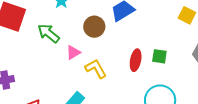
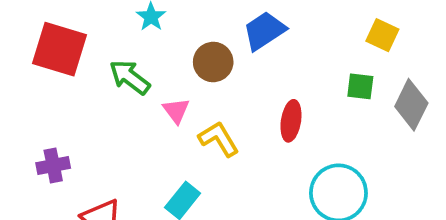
pink triangle: (73, 52) -> (176, 111), turned -35
green square: (159, 56) -> (360, 86), moved

